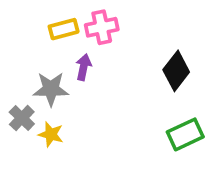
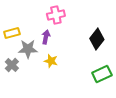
yellow rectangle: (64, 29) -> (12, 33), moved
yellow star: (51, 134) -> (51, 61), moved

